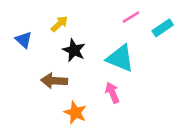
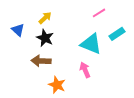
cyan rectangle: (163, 28) -> (117, 34), moved
black star: (74, 50) -> (45, 38), moved

